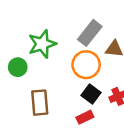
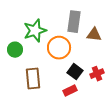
gray rectangle: (90, 33) -> (74, 22), turned -30
orange circle: (86, 65) -> (59, 48), moved

